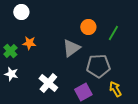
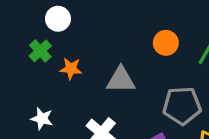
gray triangle: (71, 48) -> (121, 80), moved, turned 36
green cross: (10, 51) -> (40, 51), moved

